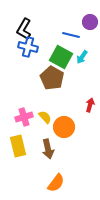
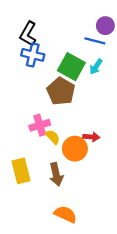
blue line: (71, 35) -> (95, 41), moved
red arrow: (90, 105) -> (91, 137), moved, turned 80
pink cross: (24, 117) -> (40, 125), moved
orange semicircle: (56, 183) -> (66, 214), turned -102

